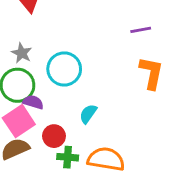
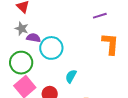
gray star: (22, 53) -> (22, 29), moved
purple semicircle: (33, 102) -> (33, 38), moved

